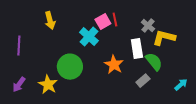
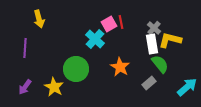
yellow arrow: (50, 21) -> (39, 19), moved
white rectangle: (137, 49) -> (152, 44), moved
cyan arrow: (181, 85) -> (187, 87), size x1.5

